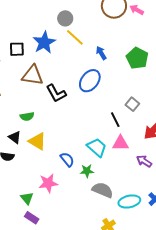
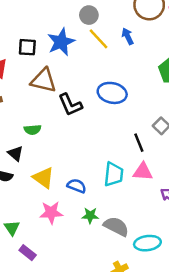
blue arrow: (101, 53) -> (128, 36), moved
blue ellipse: (90, 81) -> (112, 93), turned 60
yellow triangle: (37, 141) -> (43, 178), moved
cyan trapezoid: (97, 147) -> (114, 174), turned 50
blue semicircle: (67, 159) -> (77, 186), turned -35
green star: (87, 171) -> (90, 216), moved
green triangle: (27, 198) -> (12, 228), moved

